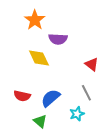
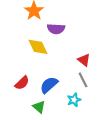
red triangle: (92, 64) -> (84, 60), moved
red semicircle: (22, 96) -> (22, 83), turned -56

